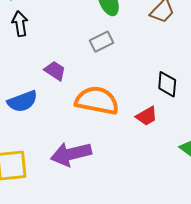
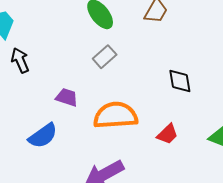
red trapezoid: (147, 116) -> (168, 134), moved

